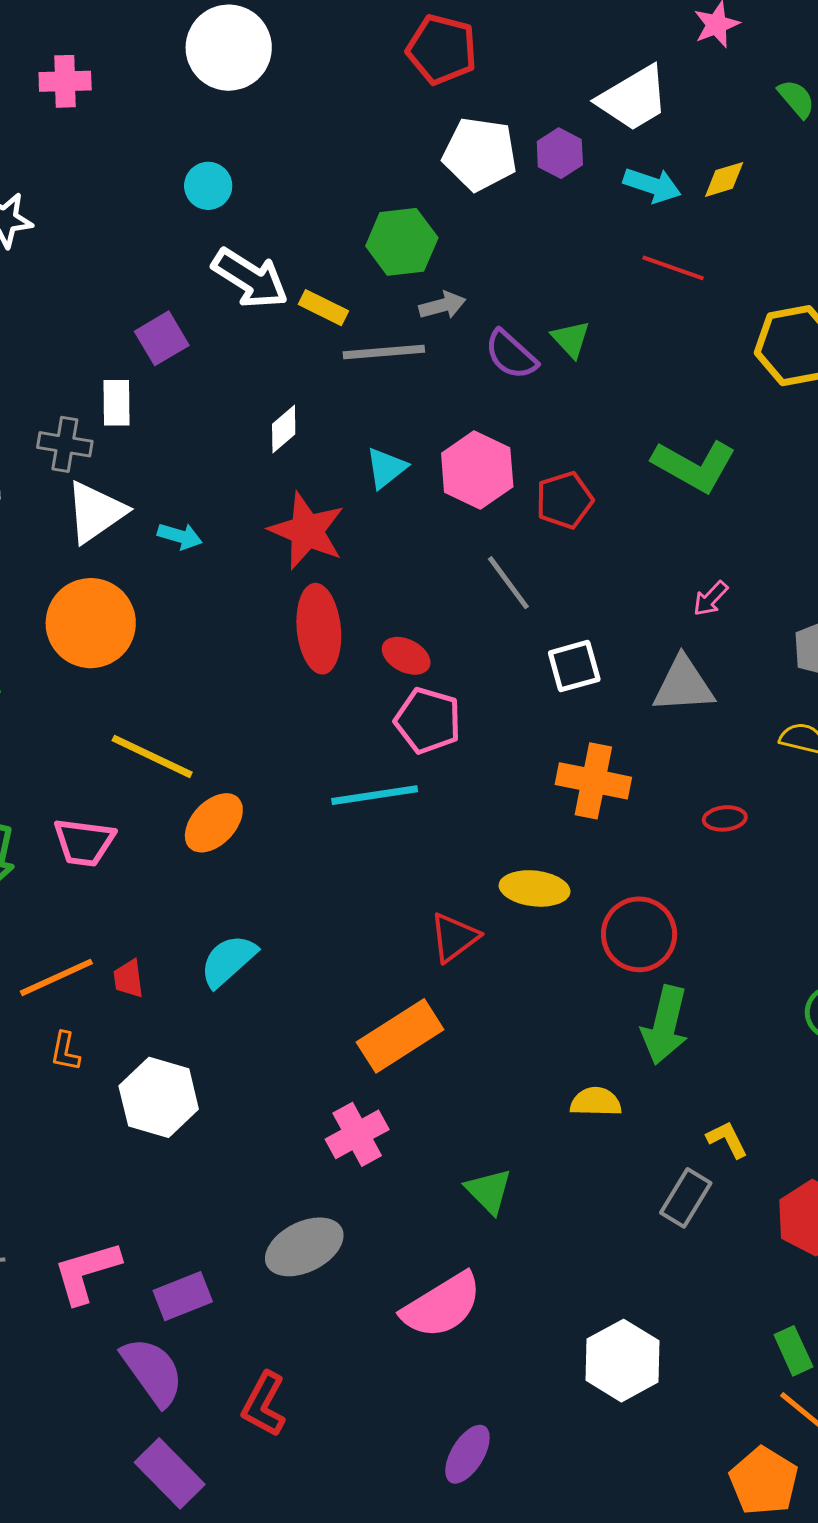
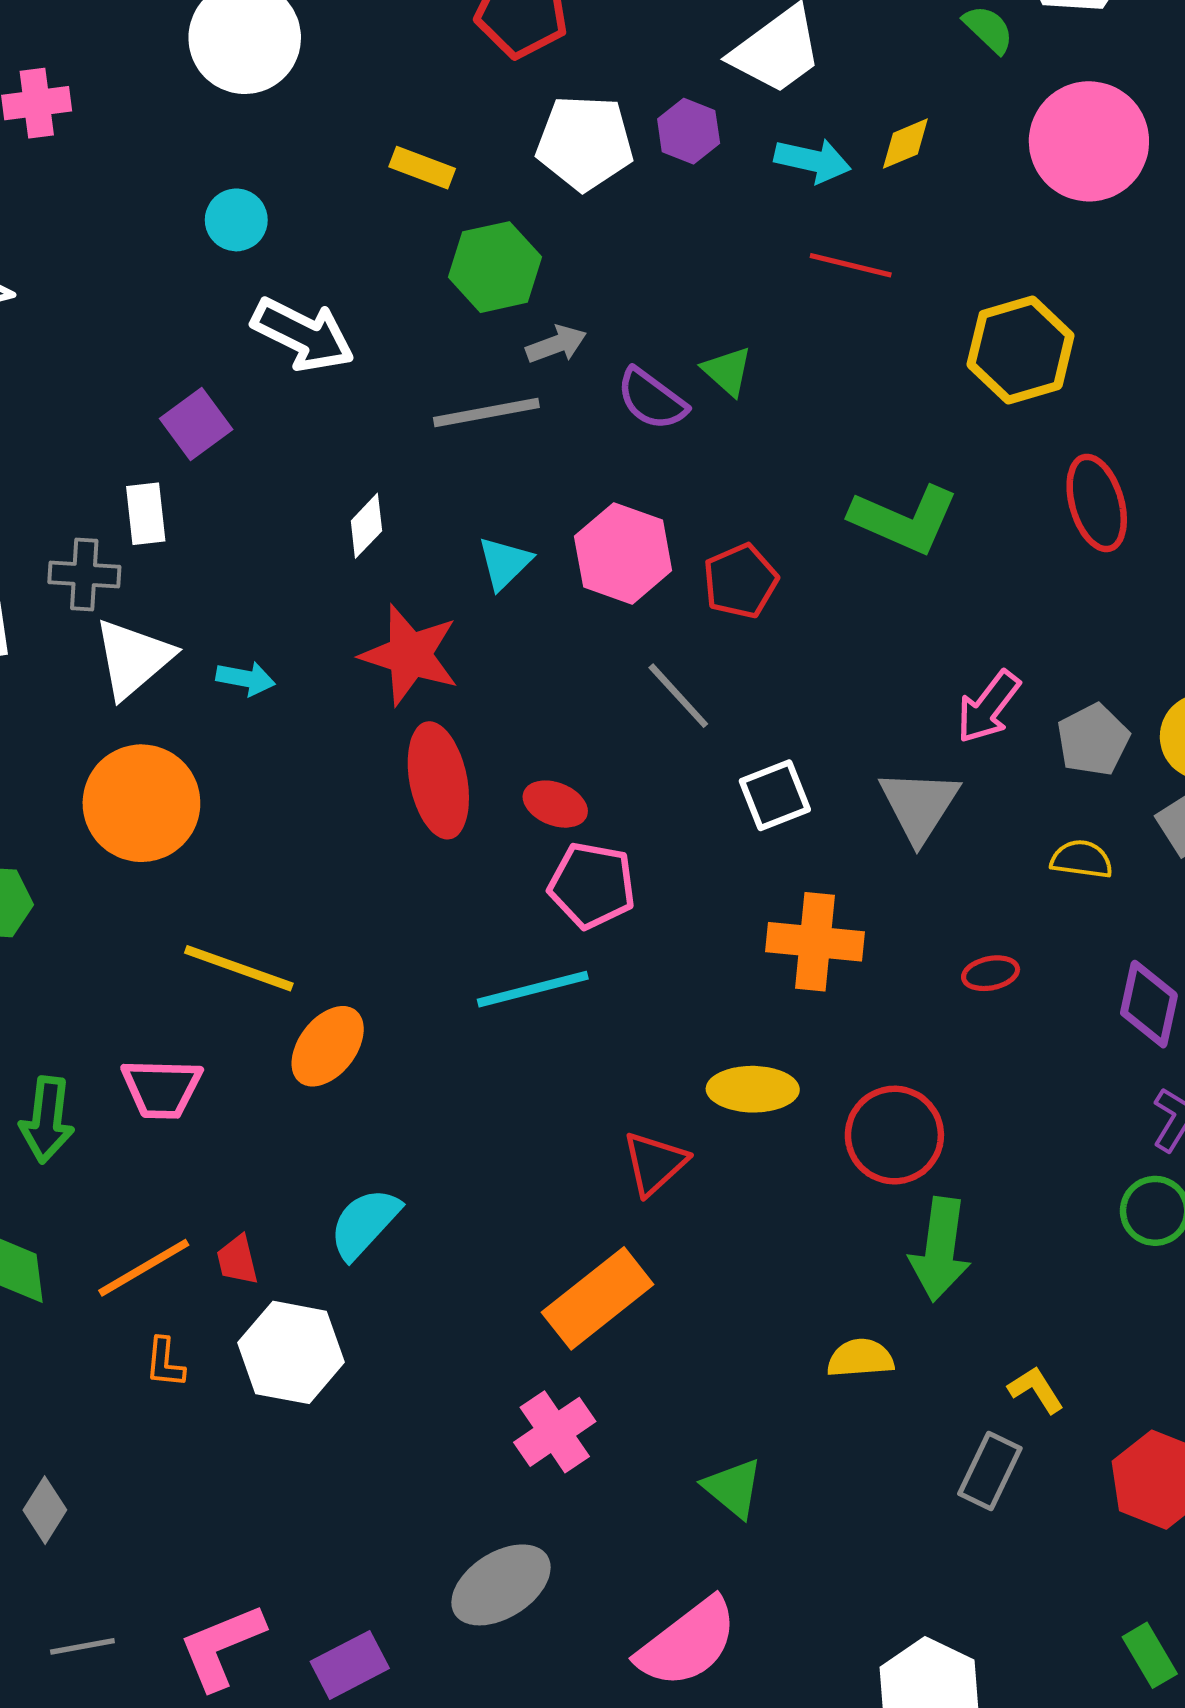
yellow rectangle: (323, 308) -> (422, 168), moved
pink arrow: (711, 599) -> (988, 707), moved, size x1.5
gray triangle: (683, 685) -> (919, 805), turned -48
white hexagon: (159, 1097) -> (291, 1352), moved

